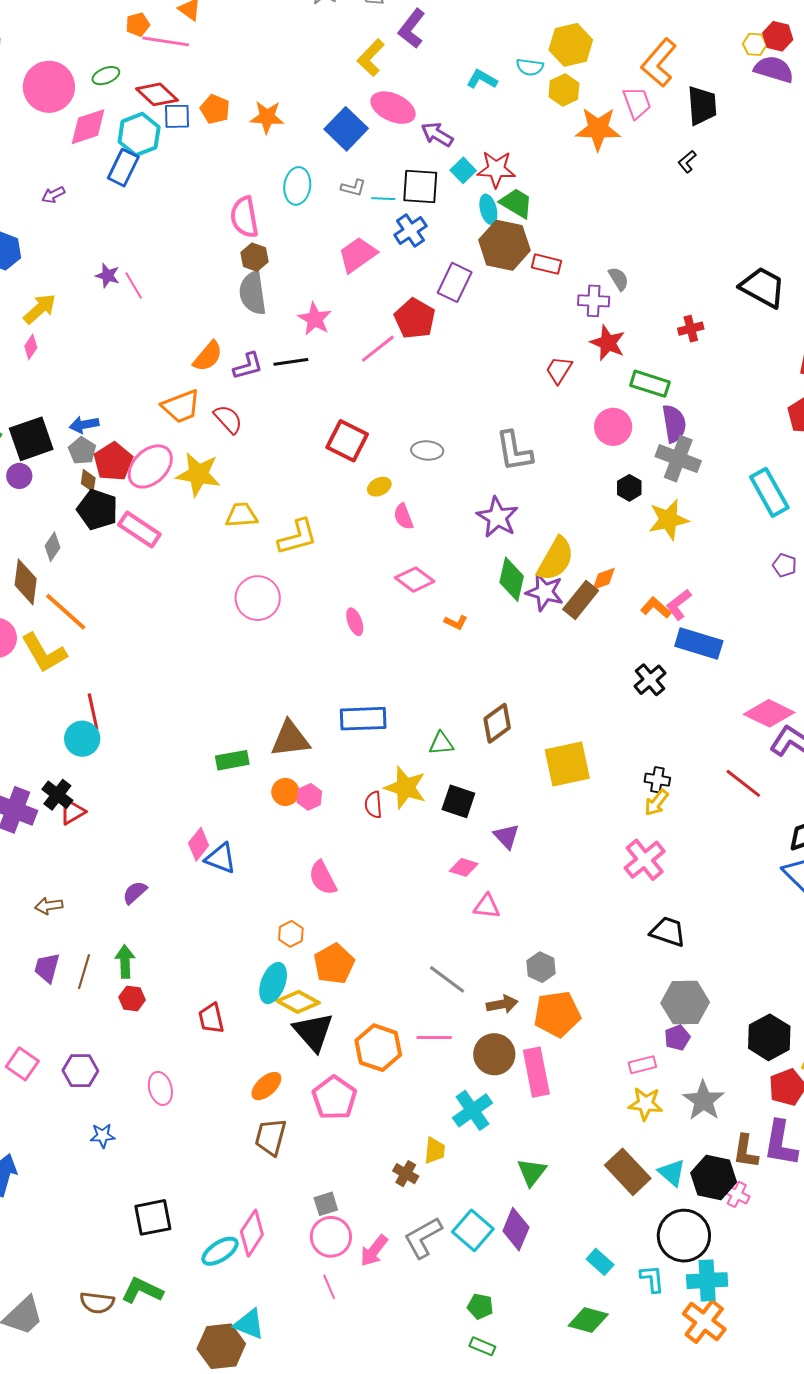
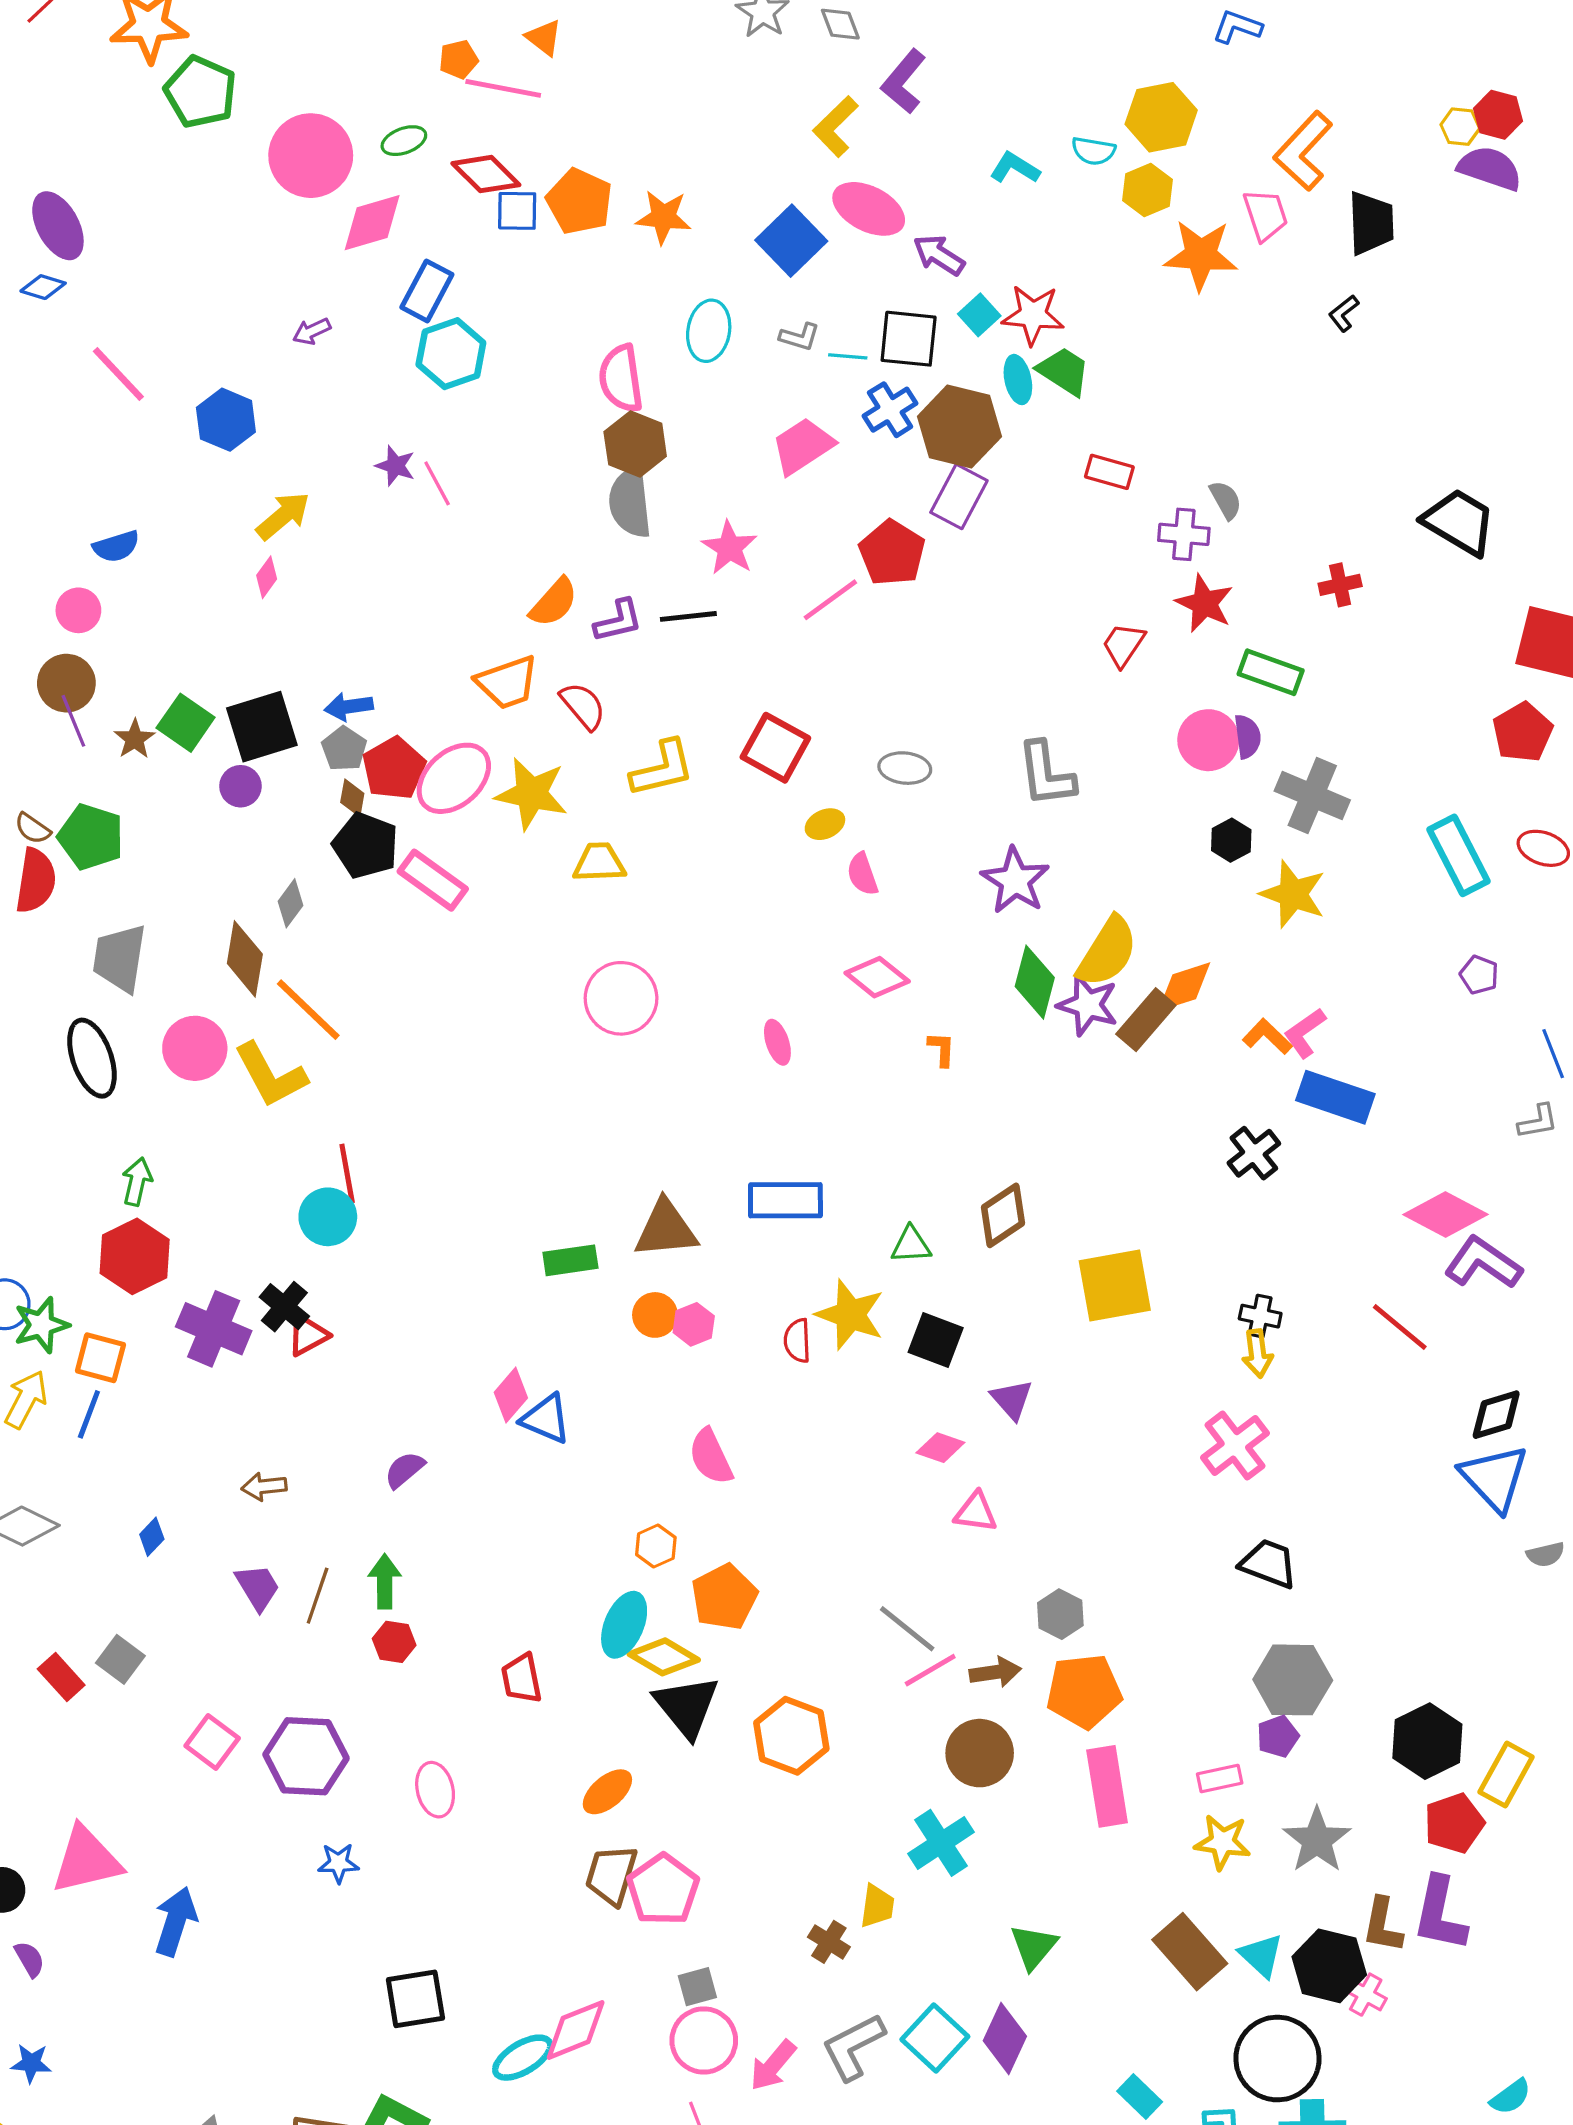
orange pentagon: (215, 109) -> (579, 201), size x1.4
cyan hexagon: (139, 134) -> (451, 354), moved
brown hexagon: (504, 245) -> (959, 426), moved
brown hexagon: (255, 257) -> (635, 444), size x1.4
purple semicircle: (674, 424) -> (1247, 737), moved, size x0.7
yellow star: (668, 520) -> (1293, 894), turned 30
yellow L-shape: (297, 537) -> (662, 769), moved
orange diamond: (604, 579) -> (1184, 987), size x1.4
orange L-shape: (456, 622) -> (942, 1049), turned -115
yellow arrow: (656, 803) -> (1257, 1353), turned -48
purple trapezoid: (47, 968) -> (258, 1587), turned 132
pink line: (434, 1037) -> (930, 1670), moved, turned -32
purple hexagon: (80, 1071) -> (306, 1756), size x1.4
pink rectangle: (536, 1072) -> (1107, 1786), moved
pink pentagon: (334, 1098) -> (663, 1890), moved
pink diamond: (252, 1233) -> (576, 2030), turned 33

